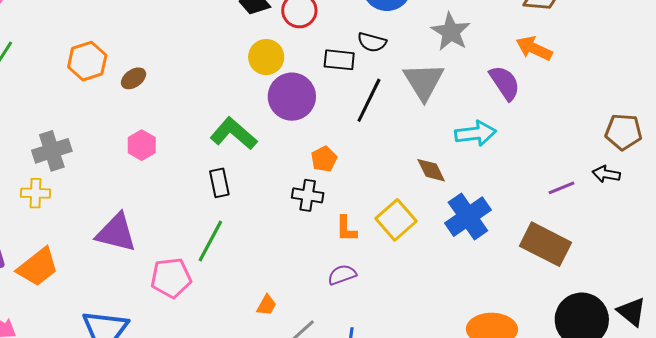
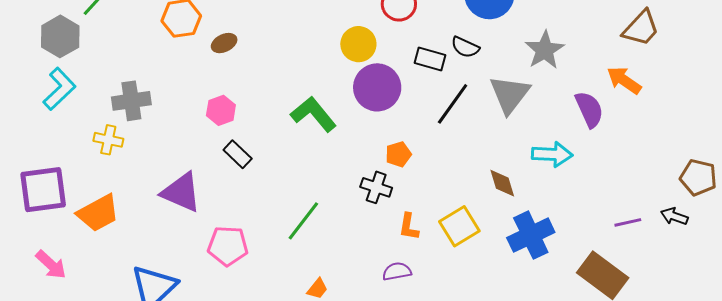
black rectangle: (219, 183) -> (238, 154), moved, turned -44
green line: (210, 241) -> (303, 221), moved

